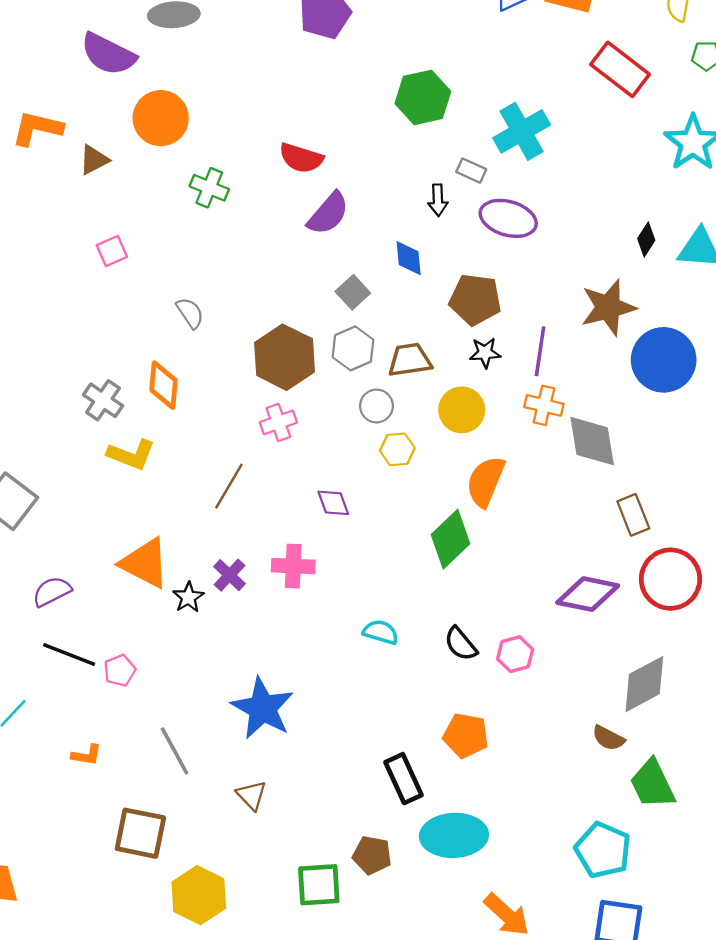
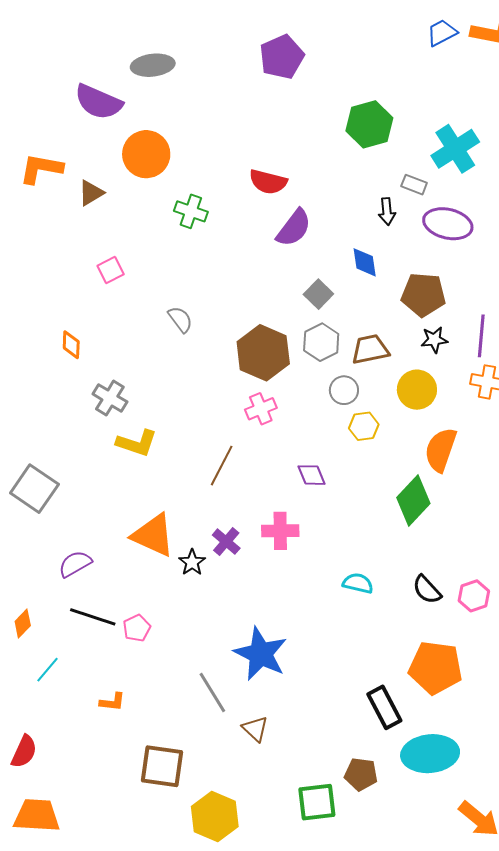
orange diamond: (164, 385) -> (71, 345), moved, size x0.7
orange pentagon: (466, 735) -> (436, 668), size x1.4
gray line: (175, 751) -> (212, 693), moved

